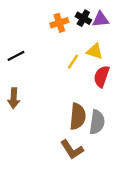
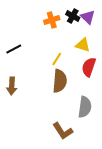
purple triangle: (100, 19) -> (88, 17), turned 49
yellow line: (73, 62) -> (57, 59), moved
brown semicircle: (78, 116) -> (60, 81), moved

